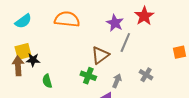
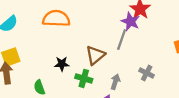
purple star: (115, 23) -> (130, 22), moved
black star: (33, 60) -> (62, 64), moved

